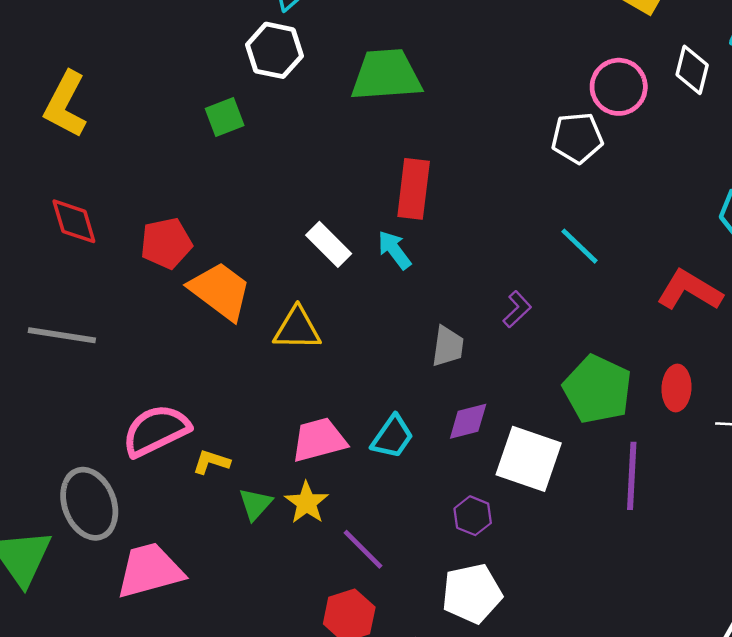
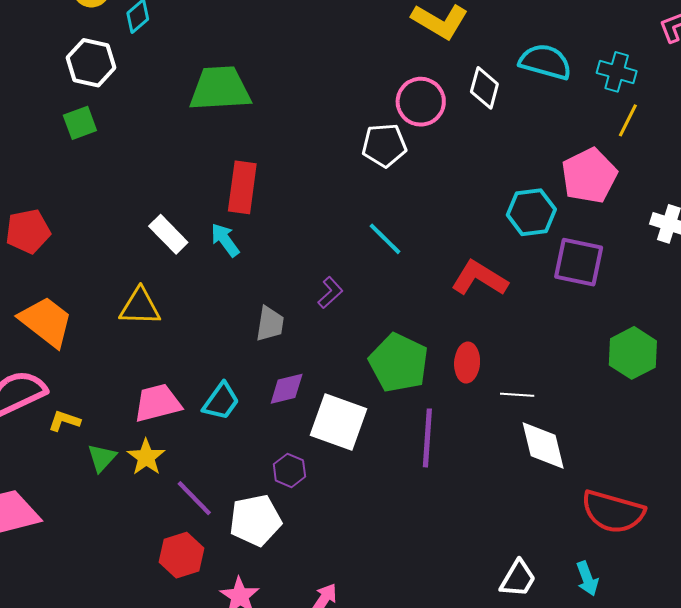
white hexagon: (274, 50) -> (91, 63), moved
orange trapezoid: (220, 291) -> (46, 322), moved
white pentagon: (472, 593) -> (255, 520), moved

